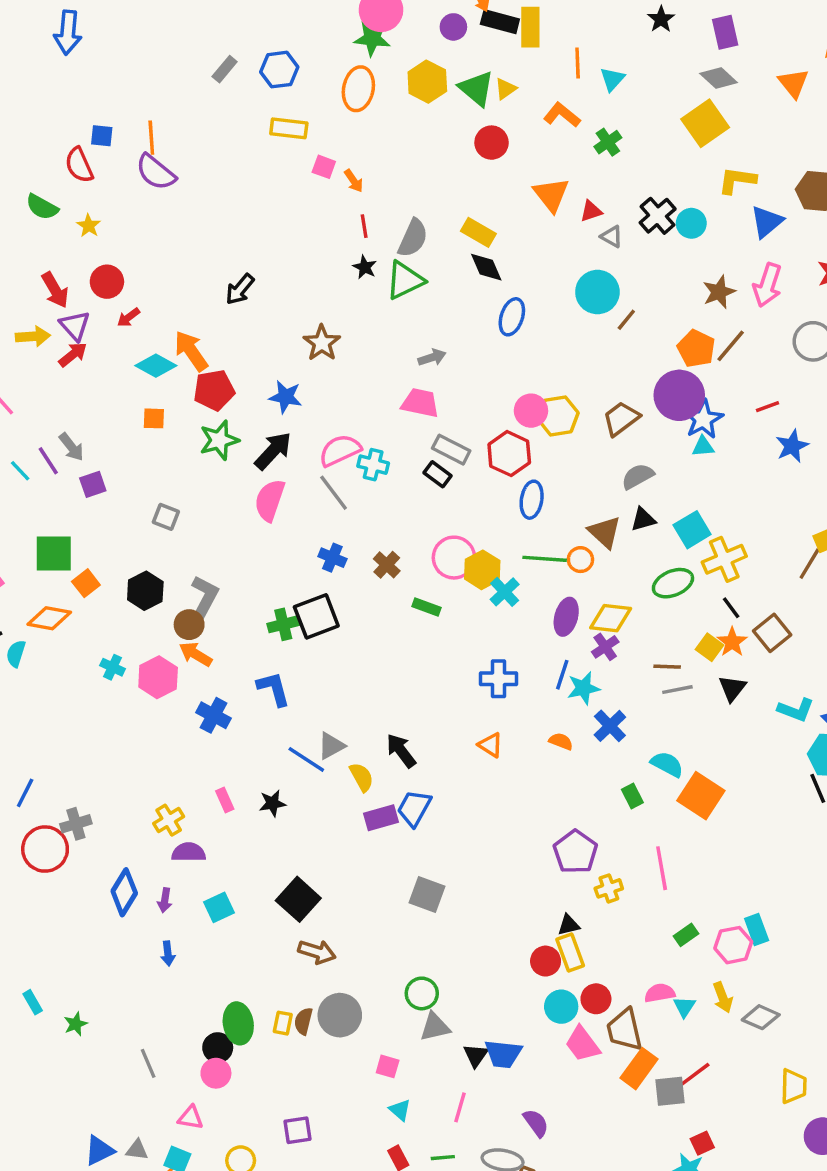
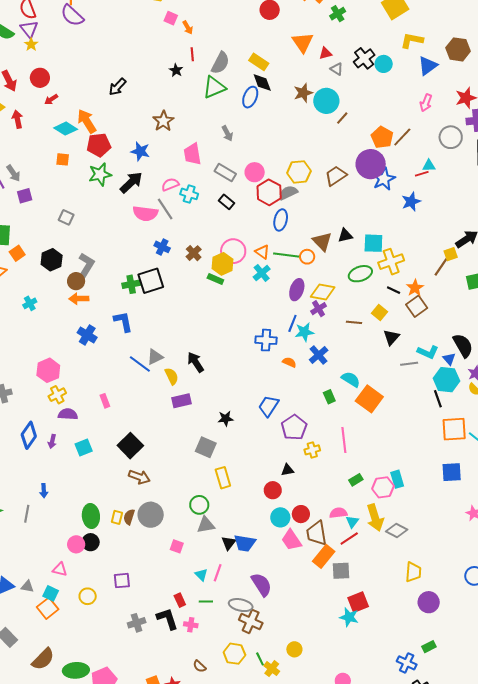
black star: (365, 267) -> (176, 70), moved
pink arrow: (767, 285) -> (426, 103), size x0.7
brown star: (719, 292) -> (303, 93), moved
blue ellipse: (512, 317) -> (250, 97), moved
purple triangle: (75, 326) -> (29, 29), moved
red arrow: (73, 355) -> (17, 119), turned -66
gray arrow: (432, 357) -> (227, 133), turned 77
pink trapezoid: (420, 403) -> (192, 154), moved, turned -115
pink circle: (531, 411) -> (255, 172), moved
blue star: (792, 446) -> (411, 202), moved
cyan triangle: (703, 447) -> (429, 166), moved
pink semicircle: (340, 450) -> (170, 184), size x0.7
gray rectangle: (451, 450) -> (225, 172), moved
gray semicircle: (638, 476) -> (288, 193), moved
pink semicircle: (270, 500) -> (145, 214), moved, turned -105
cyan square: (692, 530) -> (373, 243), turned 30
yellow hexagon: (482, 570) -> (222, 264), moved
black line: (731, 608) -> (394, 290), turned -32
orange star: (732, 642) -> (415, 288), moved
orange arrow: (196, 654) -> (79, 299), turned -36
cyan cross: (113, 667) -> (30, 303), turned 32
pink hexagon: (158, 677) -> (48, 370), moved
blue cross: (499, 679) -> (266, 340), moved
gray line: (677, 690) -> (409, 364), moved
orange triangle: (490, 745) -> (262, 252), moved
pink rectangle: (225, 800) -> (105, 401), moved
black star: (272, 803) -> (226, 419), moved
blue trapezoid: (414, 808) -> (269, 406), moved
yellow rectangle: (570, 952) -> (223, 478), moved
blue arrow: (168, 953) -> (44, 491), moved
yellow arrow: (723, 997) -> (375, 518), size x1.5
black circle: (218, 1048) -> (91, 542), moved
gray line: (148, 1063) -> (27, 514), moved, turned 30
red line: (695, 1074) -> (349, 538), moved
cyan triangle: (400, 1110) -> (201, 575), moved
purple semicircle: (536, 1123) -> (262, 585), size x1.4
red square: (702, 1143) -> (358, 602), size x1.5

